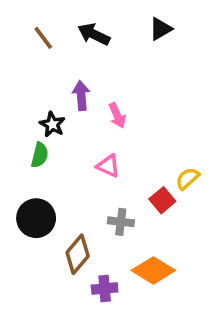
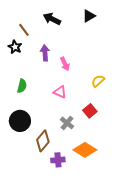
brown line: (43, 38) -> (24, 30), moved
black star: (52, 124) -> (15, 47), moved
yellow semicircle: (188, 179) -> (98, 81), moved
gray cross: (121, 222) -> (67, 123), turned 32

